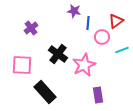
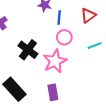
pink circle: (102, 37) -> (64, 37), moved
purple rectangle: (98, 95) -> (53, 92), moved

